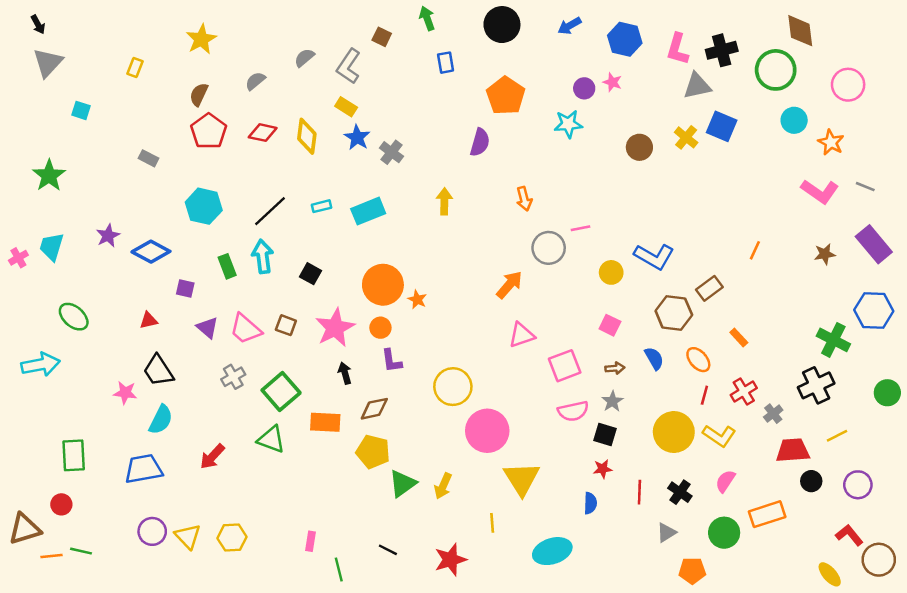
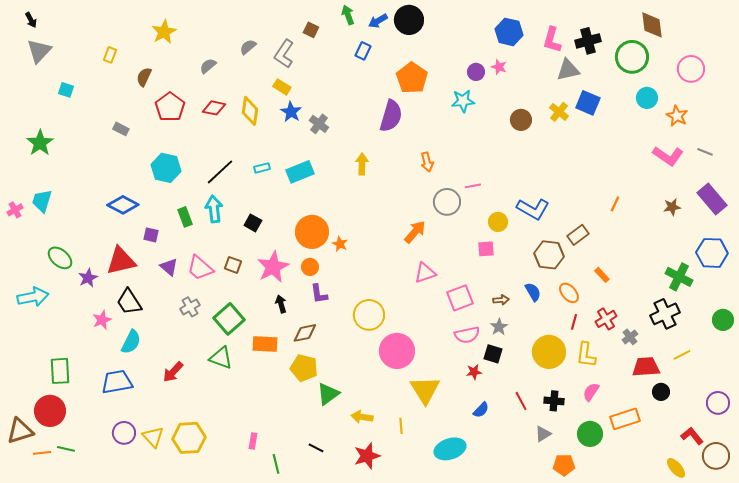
blue arrow: (569, 26) -> (378, 21), moved
blue rectangle: (446, 63) -> (363, 51), turned 36
brown semicircle: (199, 94) -> (144, 77), moved
purple semicircle: (480, 142) -> (391, 116), size x1.4
purple star: (108, 236) -> (88, 278), moved
red triangle: (149, 320) -> (121, 261), size x2.0
pink square: (610, 325) -> (486, 249), moved, turned -30
pink star: (125, 393) -> (102, 320), turned -30
yellow L-shape: (719, 436) -> (586, 355), turned 64
red star: (603, 469) -> (474, 372), moved
purple circle: (858, 485) -> (718, 403), moved
yellow arrow: (443, 486) -> (362, 417), moved, turned 75
red line: (639, 492) -> (521, 401), turned -30
black cross: (680, 492) -> (554, 401), turned -30
blue semicircle: (590, 503) -> (481, 410), turned 42
red circle: (61, 504) -> (50, 411), size x1.8
yellow hexagon: (232, 538) -> (189, 438), size x1.4

